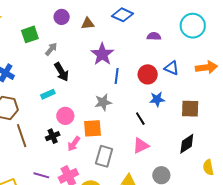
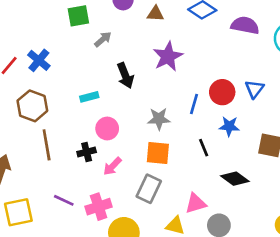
purple semicircle: (154, 36) -> (245, 25), moved, size x1.5
blue triangle: (171, 68) -> (254, 89), turned 35
black arrow: (62, 72) -> (125, 76), moved
blue line: (117, 76) -> (194, 104), moved
orange square: (93, 128) -> (158, 153), moved
black diamond: (187, 144) -> (235, 179), moved, turned 60
pink triangle: (141, 146) -> (196, 203), moved

